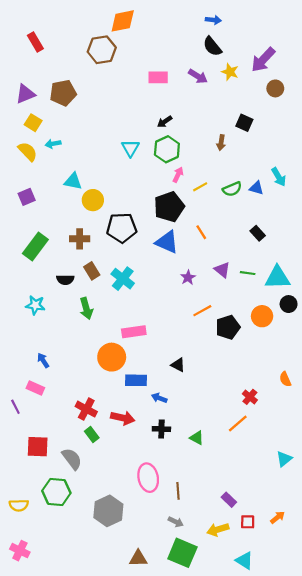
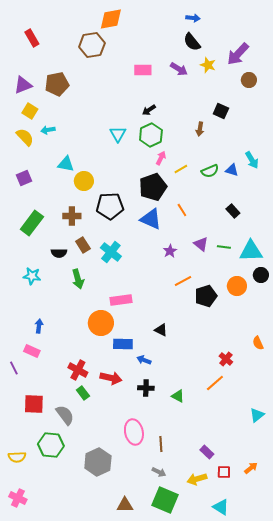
blue arrow: (43, 360) -> (39, 326), turned 40

